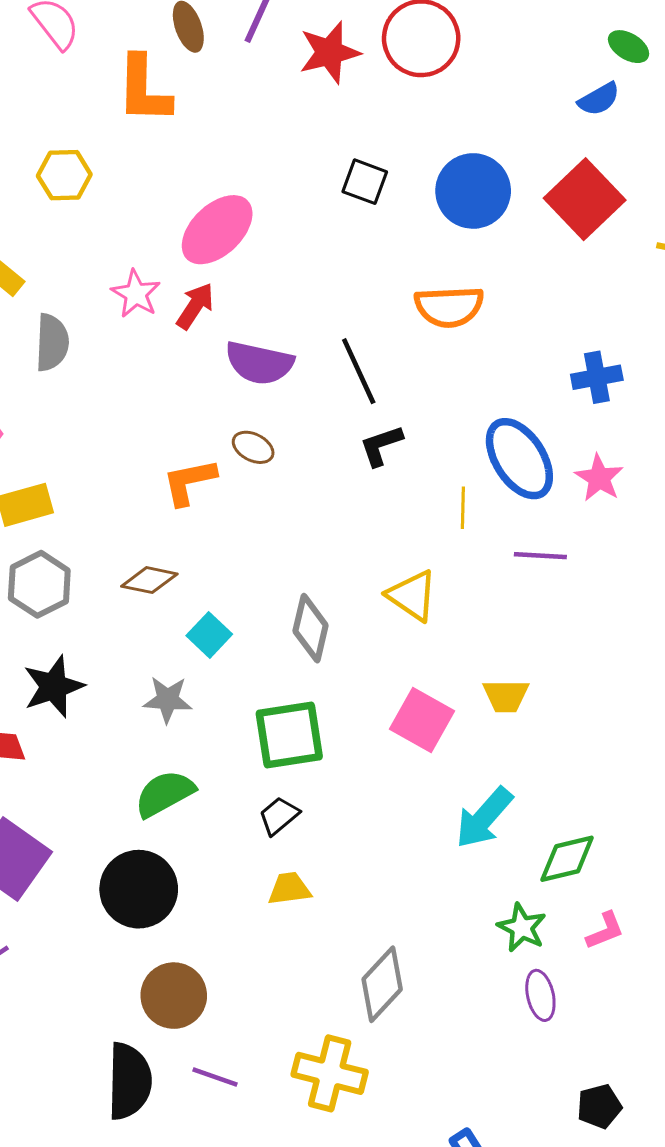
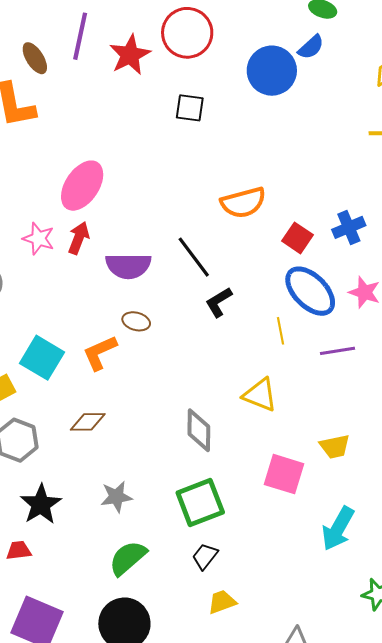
black square: (365, 182) -> (190, 108), moved
blue circle: (473, 191) -> (272, 71), moved
red square: (585, 199) -> (298, 238), moved, size x0.6
cyan square: (209, 635) -> (42, 358), moved, size x1.5

